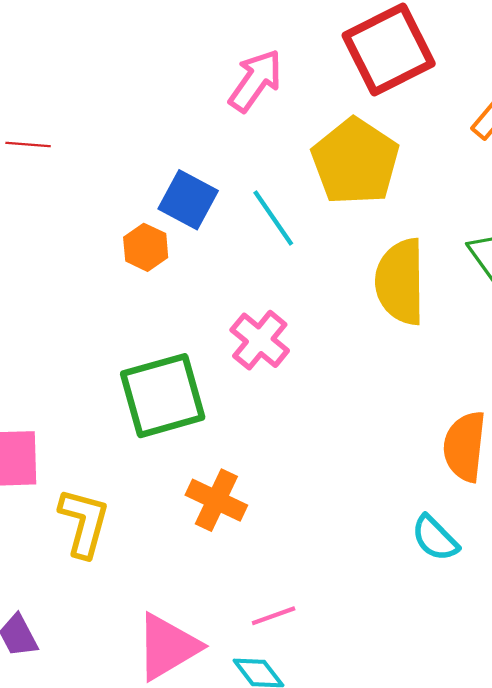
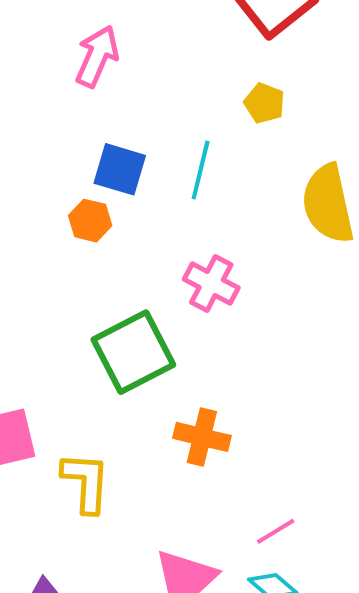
pink arrow: (255, 81) -> (97, 56), moved
yellow pentagon: (355, 162) -> (264, 103), size x0.5
cyan line: (273, 218) -> (201, 170), turned 60

